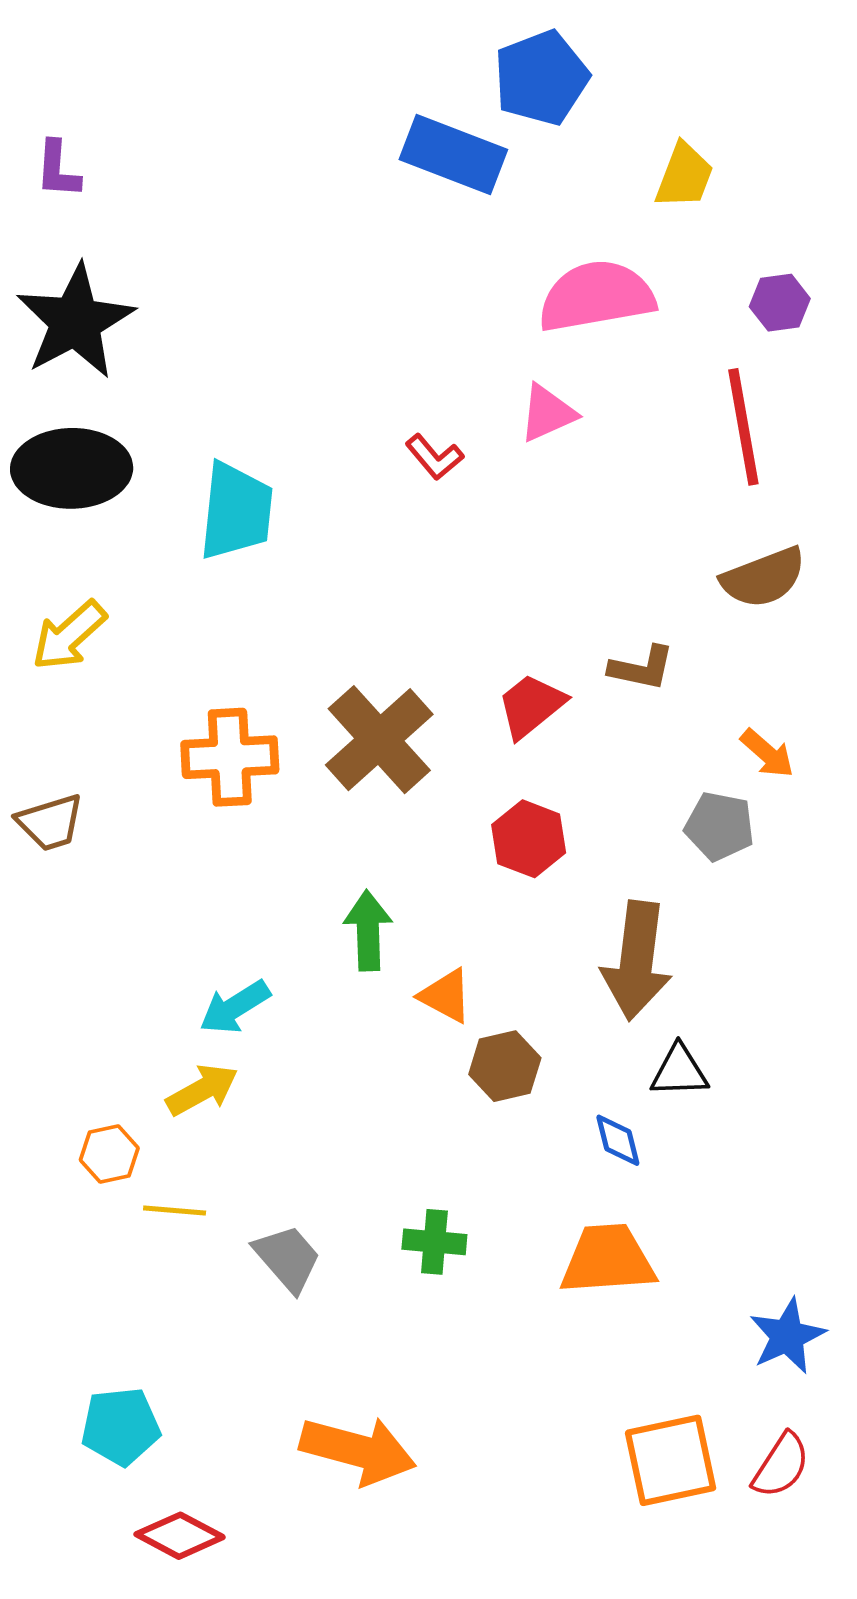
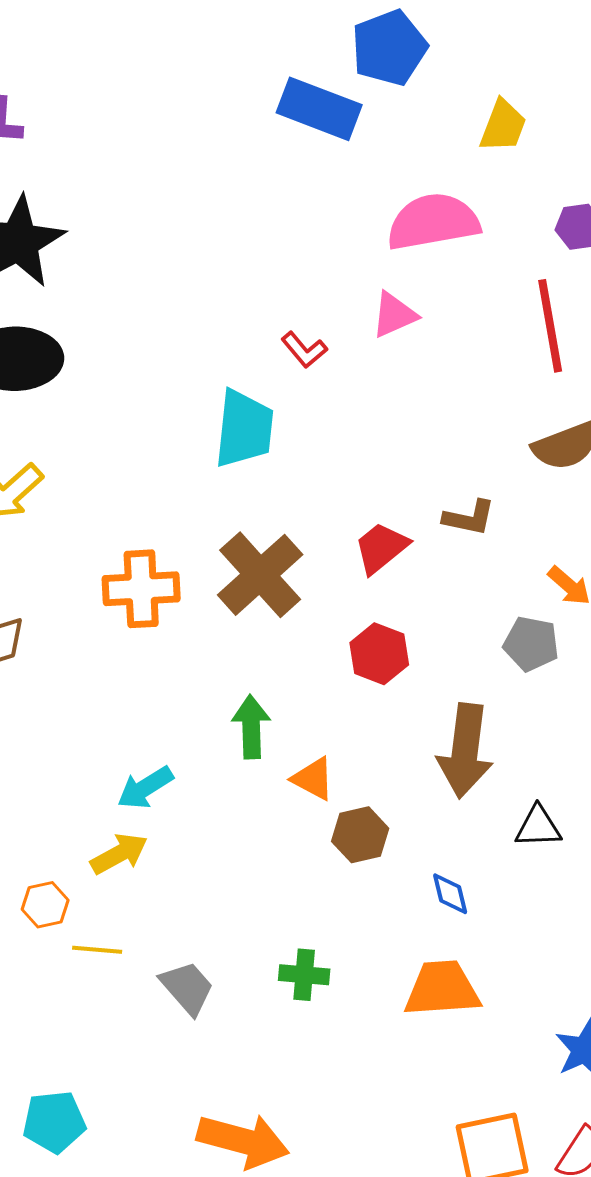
cyan trapezoid: (236, 511) -> (244, 429), moved
black triangle: (679, 1071) -> (538, 827), moved

